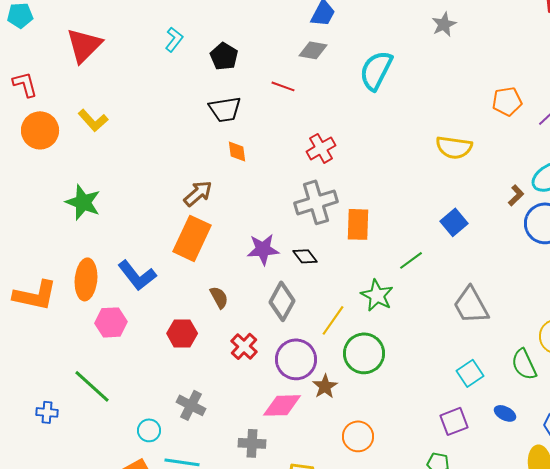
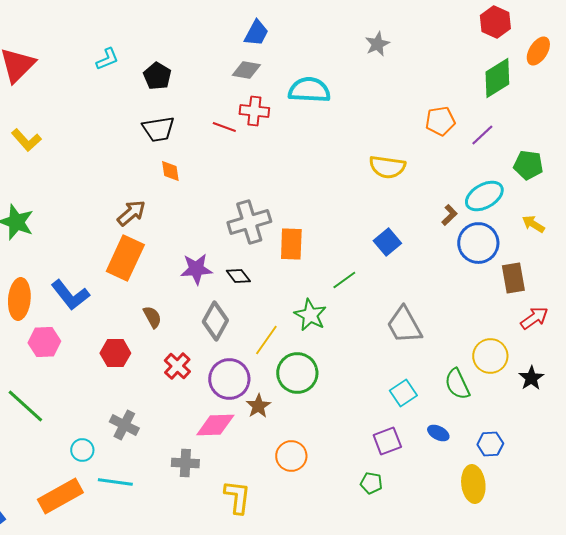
cyan L-shape: (174, 39) -> (107, 59), turned 30
cyan semicircle: (376, 70) -> (309, 90), turned 66
red line: (283, 86) -> (224, 127), moved
red cross: (321, 148) -> (254, 111), moved, turned 36

